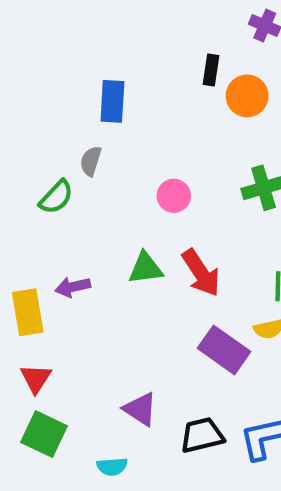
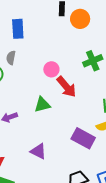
red arrow: (201, 273) -> (66, 87), moved
purple triangle: (140, 409) -> (38, 151), moved

